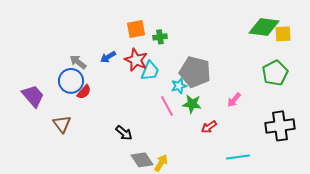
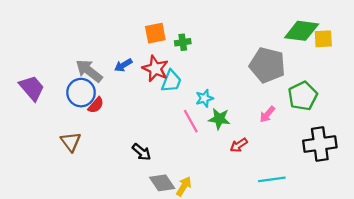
gray arrow: (78, 62) -> (89, 71), size x1.4
gray pentagon: (195, 72) -> (267, 65), moved
green pentagon: (275, 73) -> (303, 96), moved
purple trapezoid: (33, 96) -> (32, 88), moved

